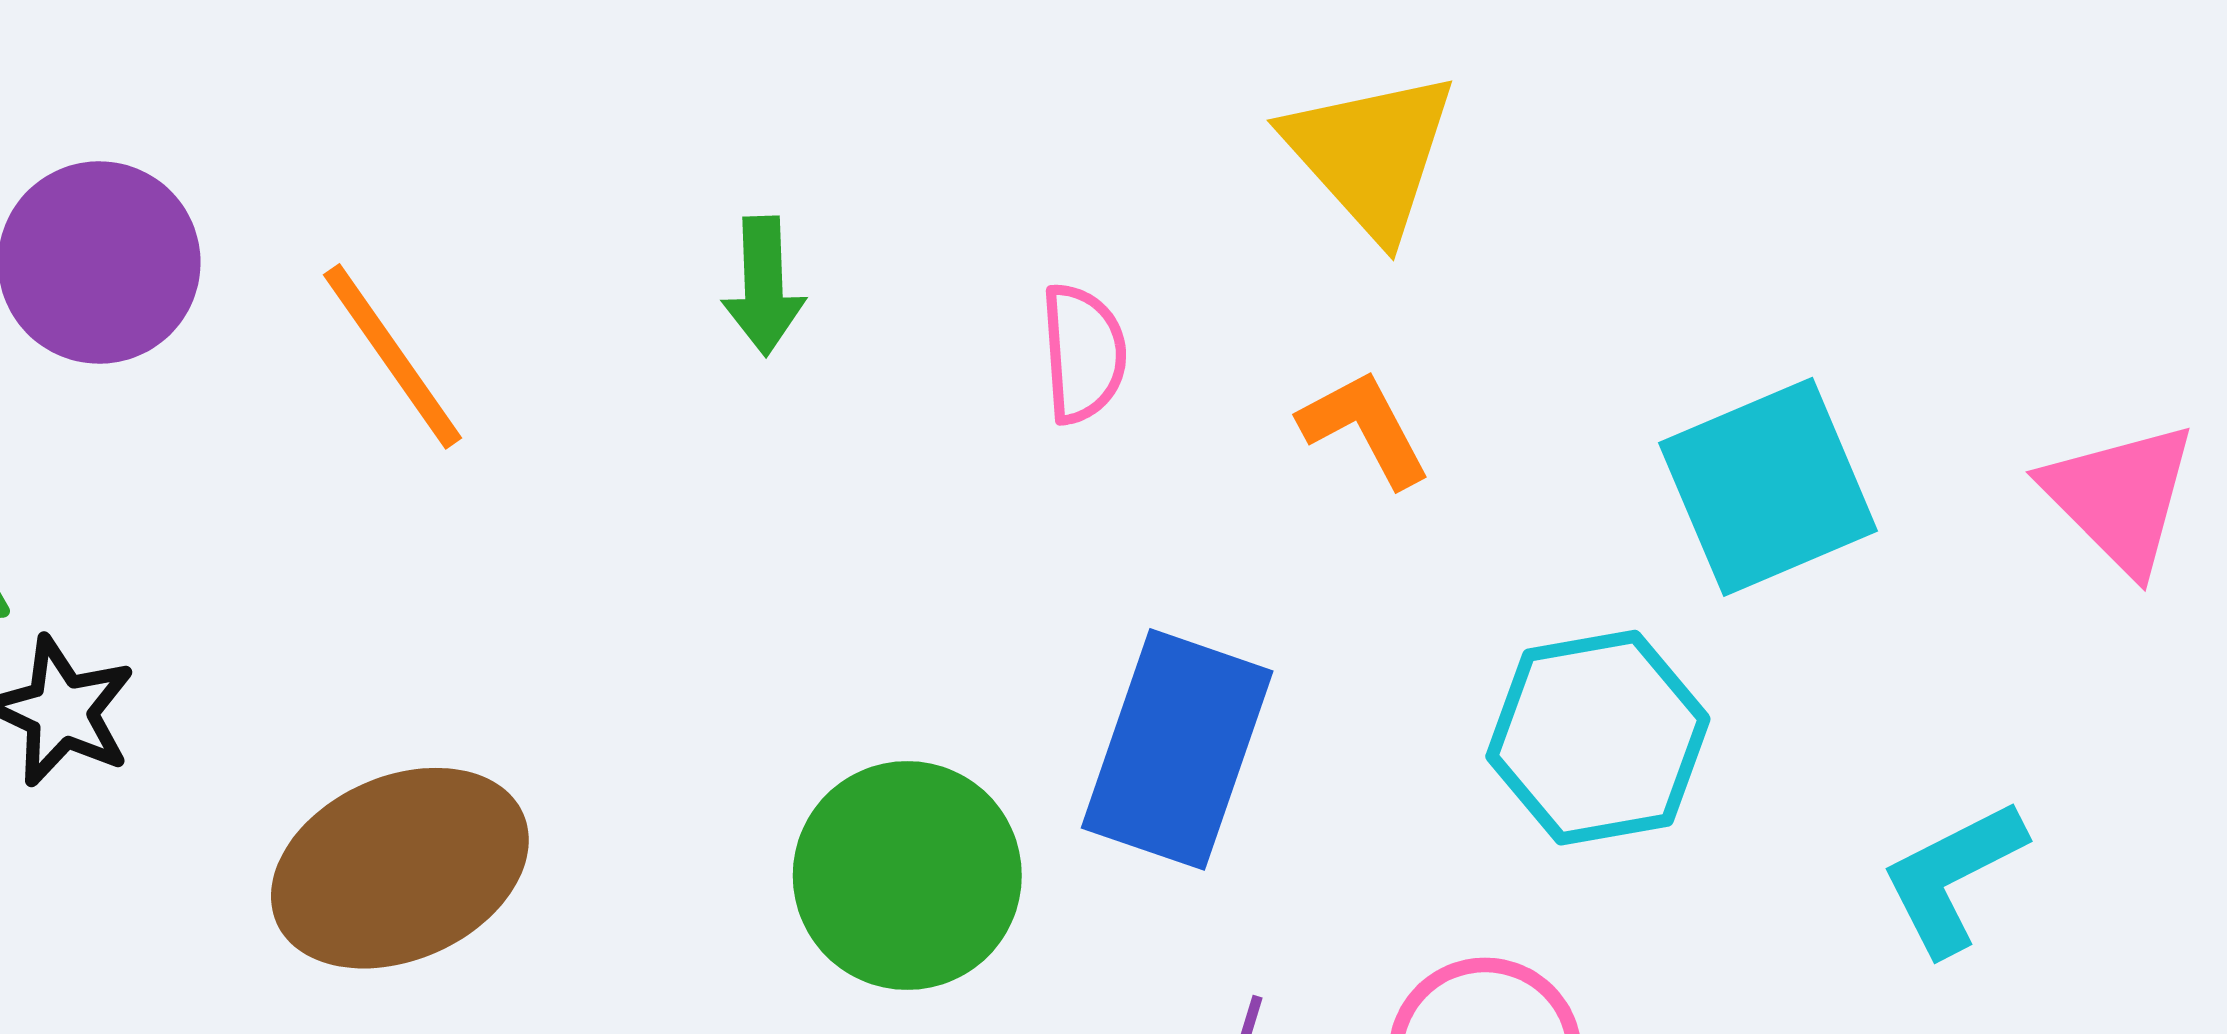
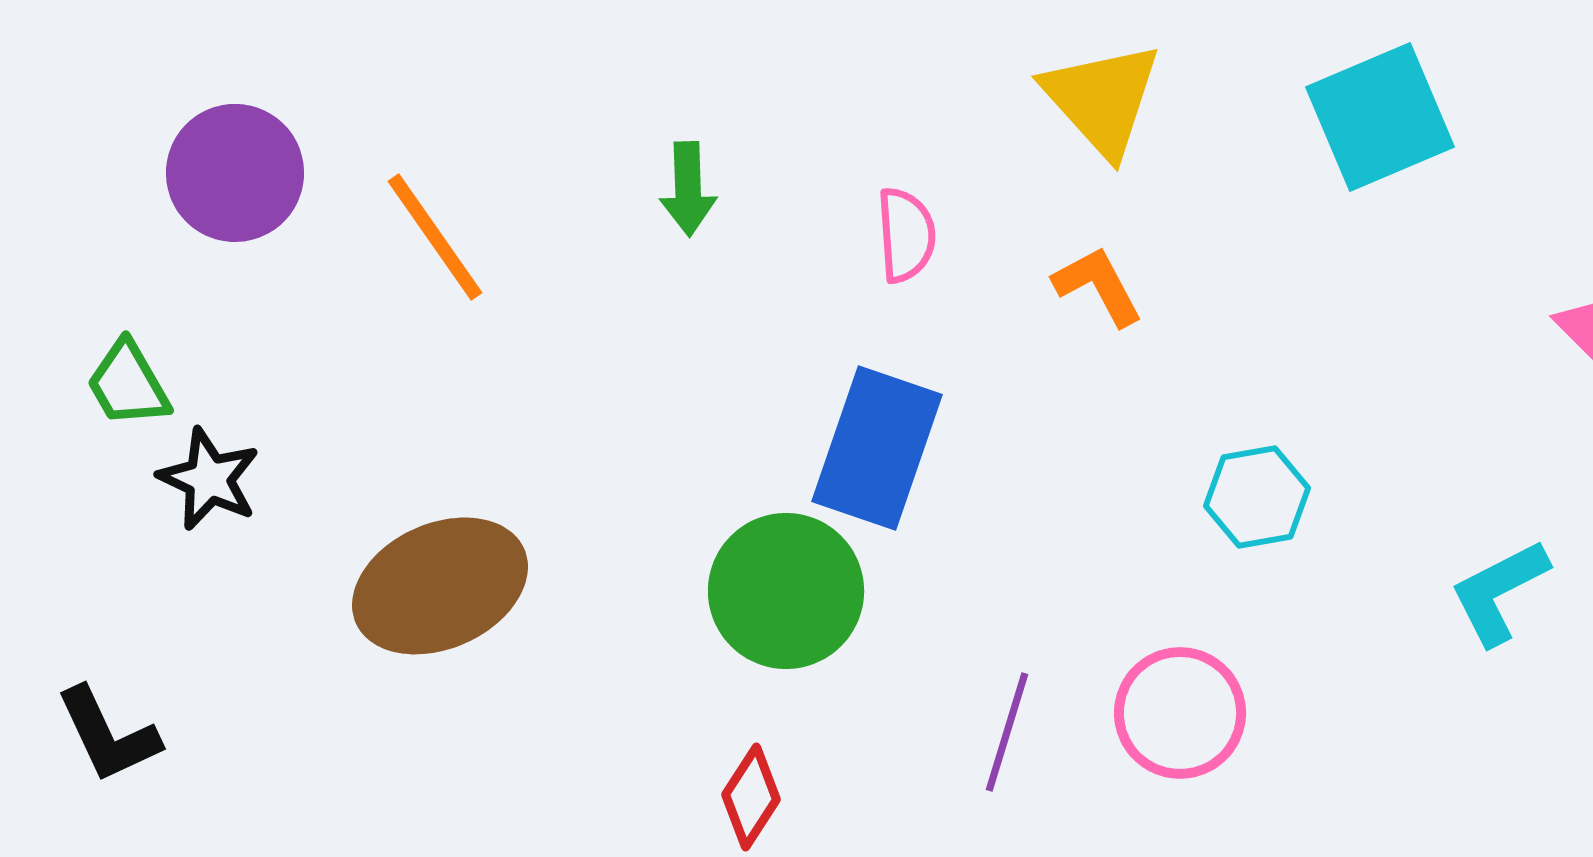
cyan square: (1768, 487) -> (1380, 117), moved
cyan hexagon: (1598, 738) -> (1257, 497), size x0.7
blue rectangle: (1177, 749) -> (877, 448), moved

